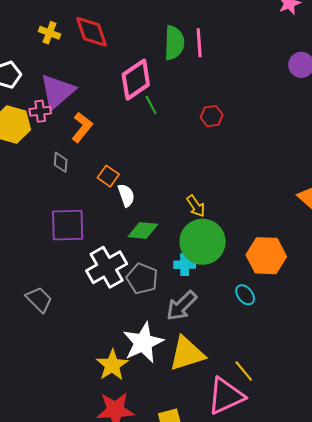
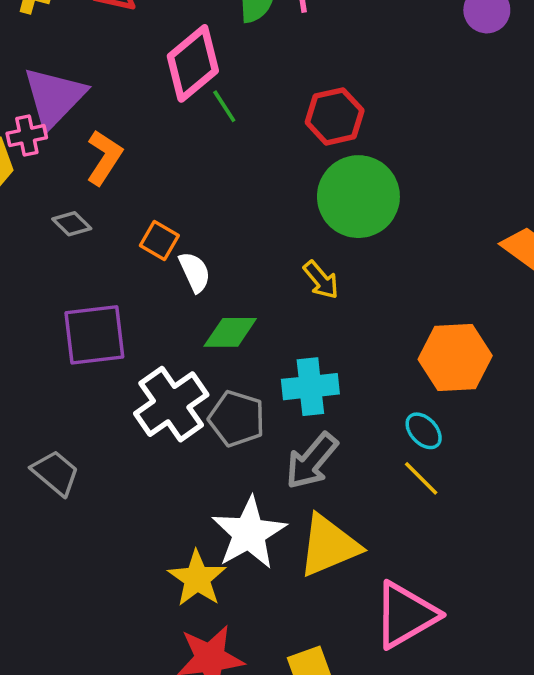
red hexagon: (212, 116) -> (335, 116), size x1.4
gray diamond: (61, 162) -> (72, 224), turned -45
green circle: (203, 242) -> (358, 197), moved
cyan cross: (185, 265) -> (310, 387), size x1.4
yellow line: (244, 371) -> (421, 478), moved

